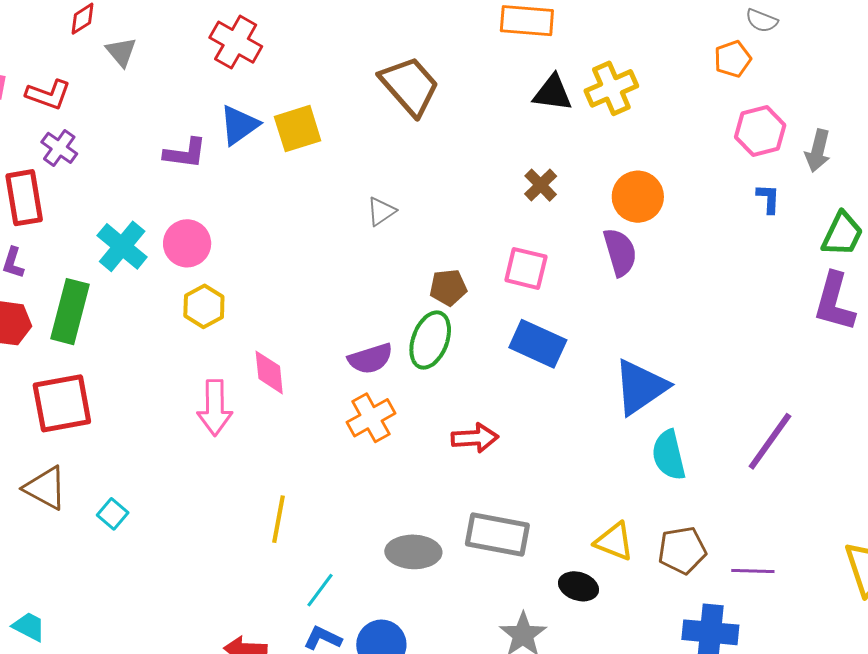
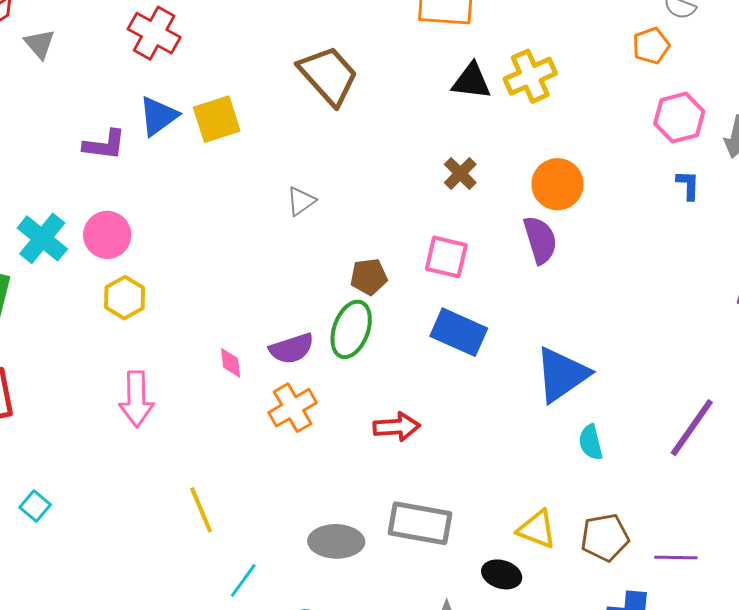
pink diamond: (269, 372) -> (231, 363), moved, size x0.7
cyan semicircle: (669, 455) -> (591, 442), size x0.7
yellow line: (278, 519) -> (201, 510), turned -33

